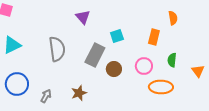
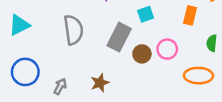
pink circle: (144, 66) -> (167, 49), moved

